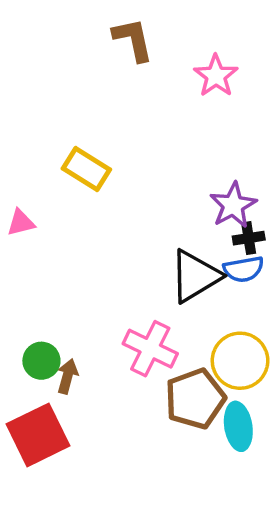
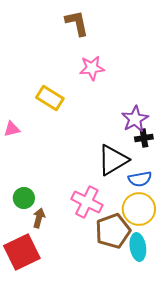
pink star: (216, 76) -> (92, 68), moved, turned 30
blue semicircle: (243, 269) -> (140, 179), moved
green circle: (41, 361) -> (24, 198), moved

